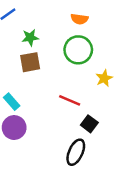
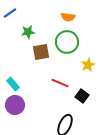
brown square: (30, 62) -> (41, 52), moved
black square: (89, 124) -> (82, 96), moved

